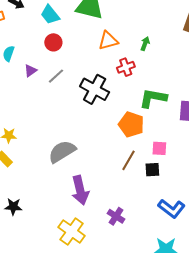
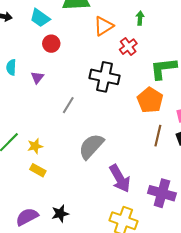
gray line: (56, 76) -> (68, 105), moved
orange pentagon: (131, 124) -> (150, 100), turned 30
purple cross: (116, 216) -> (162, 193), size x1.5

